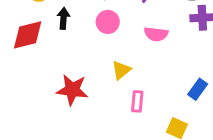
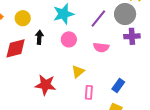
blue rectangle: (198, 89) -> (118, 85), moved

